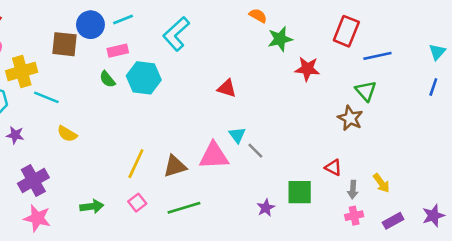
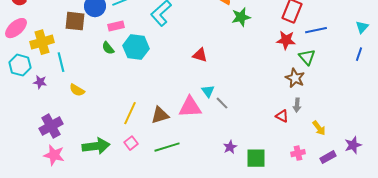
red star: (307, 69) -> (286, 40), moved
cyan line: (46, 97) -> (61, 62), turned 54
purple star: (15, 135) -> (40, 82), moved
gray arrow: (353, 190) -> (297, 105), moved
green square: (300, 192) -> (256, 158), moved
green arrow: (92, 206) -> (96, 146), size x1.5
purple star: (433, 216) -> (353, 145), moved

